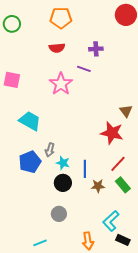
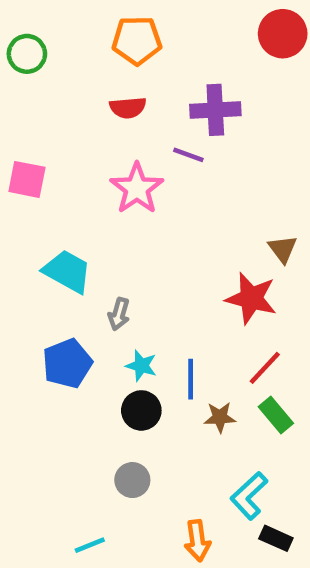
purple cross: (96, 49) -> (215, 110), size x1.5
gray arrow: (50, 150) -> (119, 314), moved

